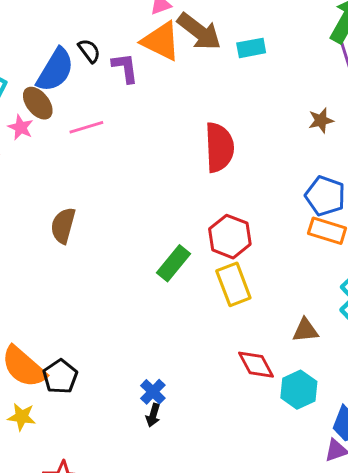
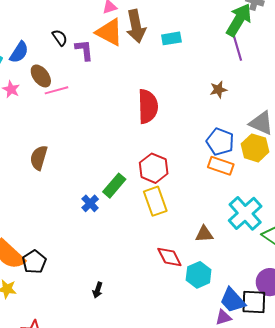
brown arrow: (199, 32) -> (136, 26), turned 40
blue semicircle: (55, 70) -> (19, 52), moved, size x0.7
brown ellipse: (38, 103) -> (41, 76), moved
blue cross: (153, 392) -> (90, 203), moved

